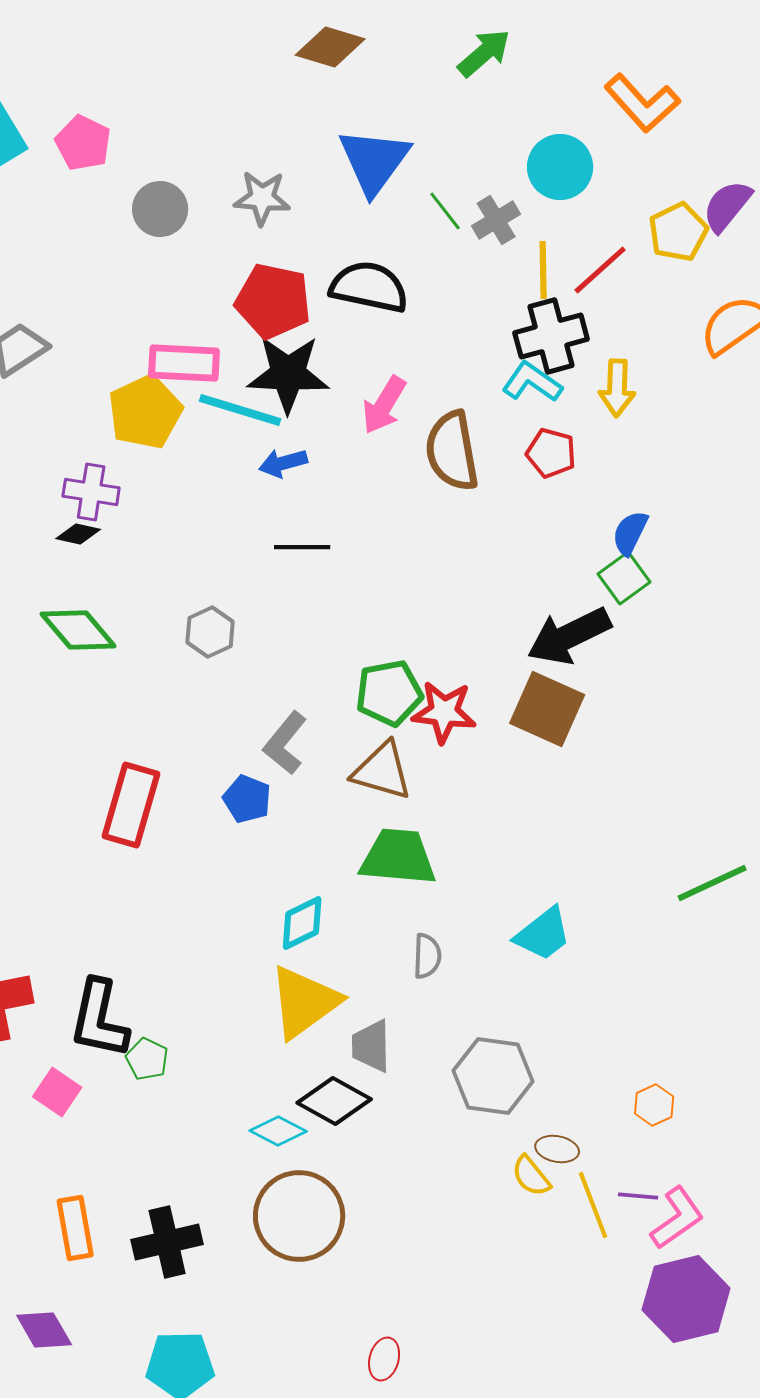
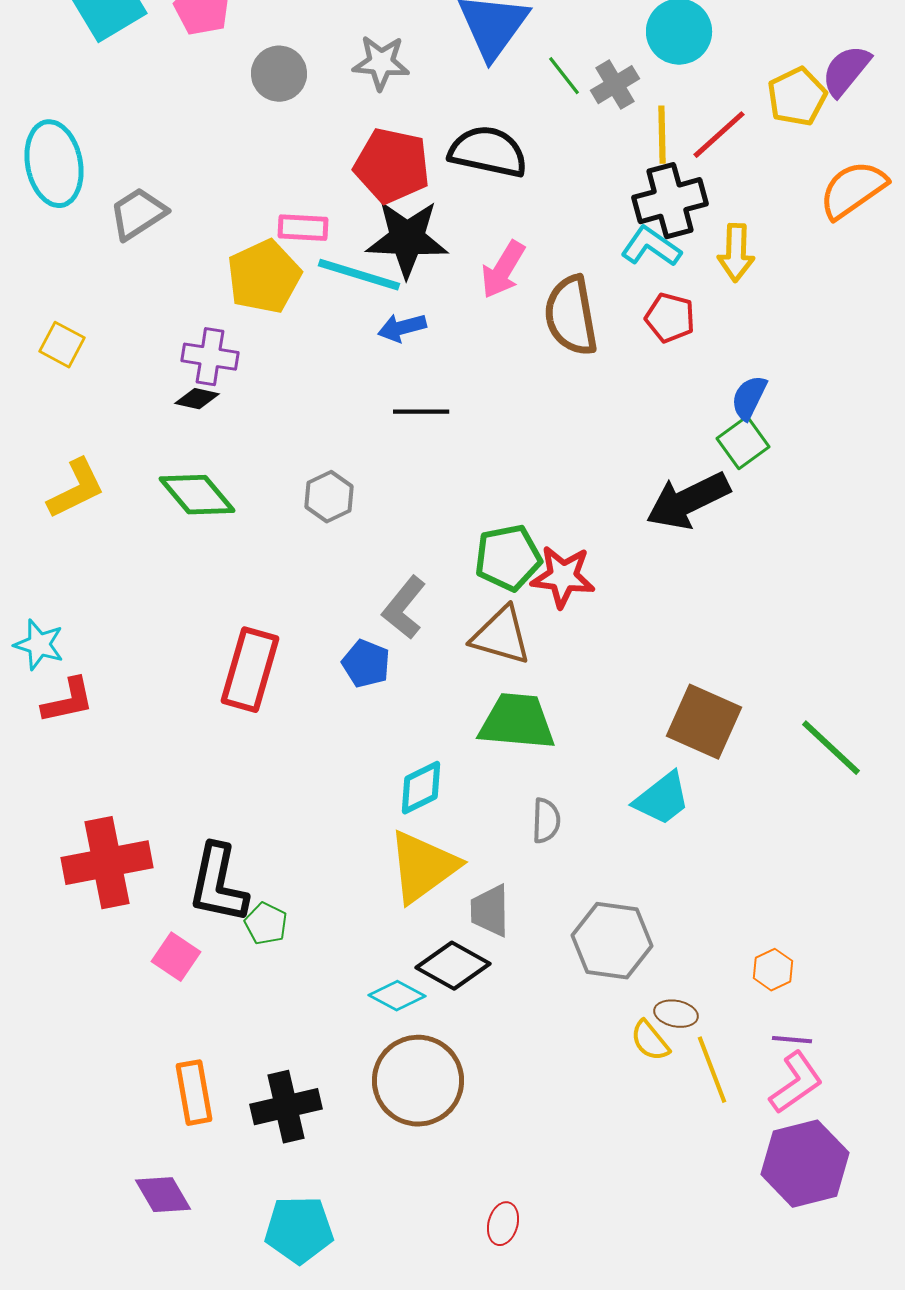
pink rectangle: (184, 363) -> (303, 228), size x0.7
brown square: (547, 709) -> (704, 722), moved
green line: (712, 883) -> (831, 748), turned 68
purple line: (638, 1196) -> (792, 1040), moved

